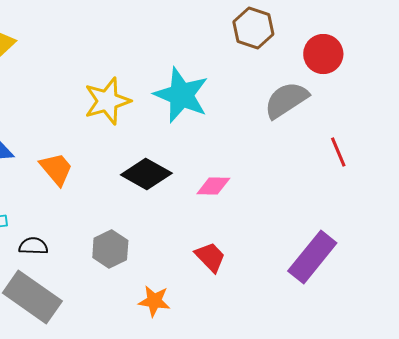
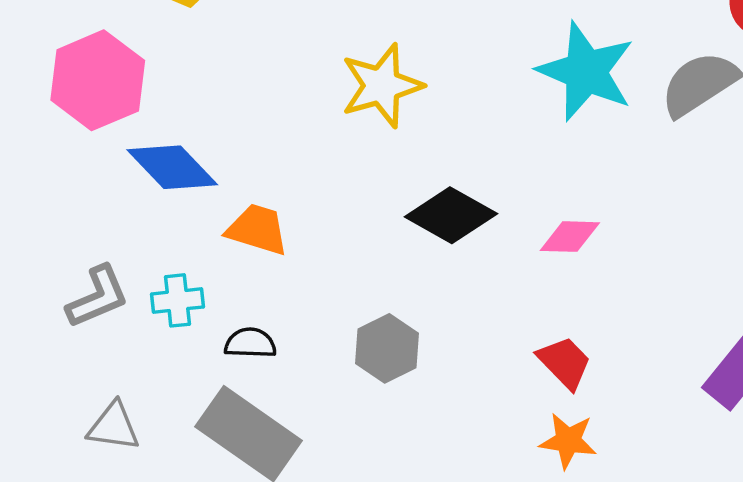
cyan star: (181, 95) -> (586, 71), moved
orange trapezoid: (56, 169) -> (257, 229), moved, turned -33
orange star: (154, 301) -> (568, 441), moved

